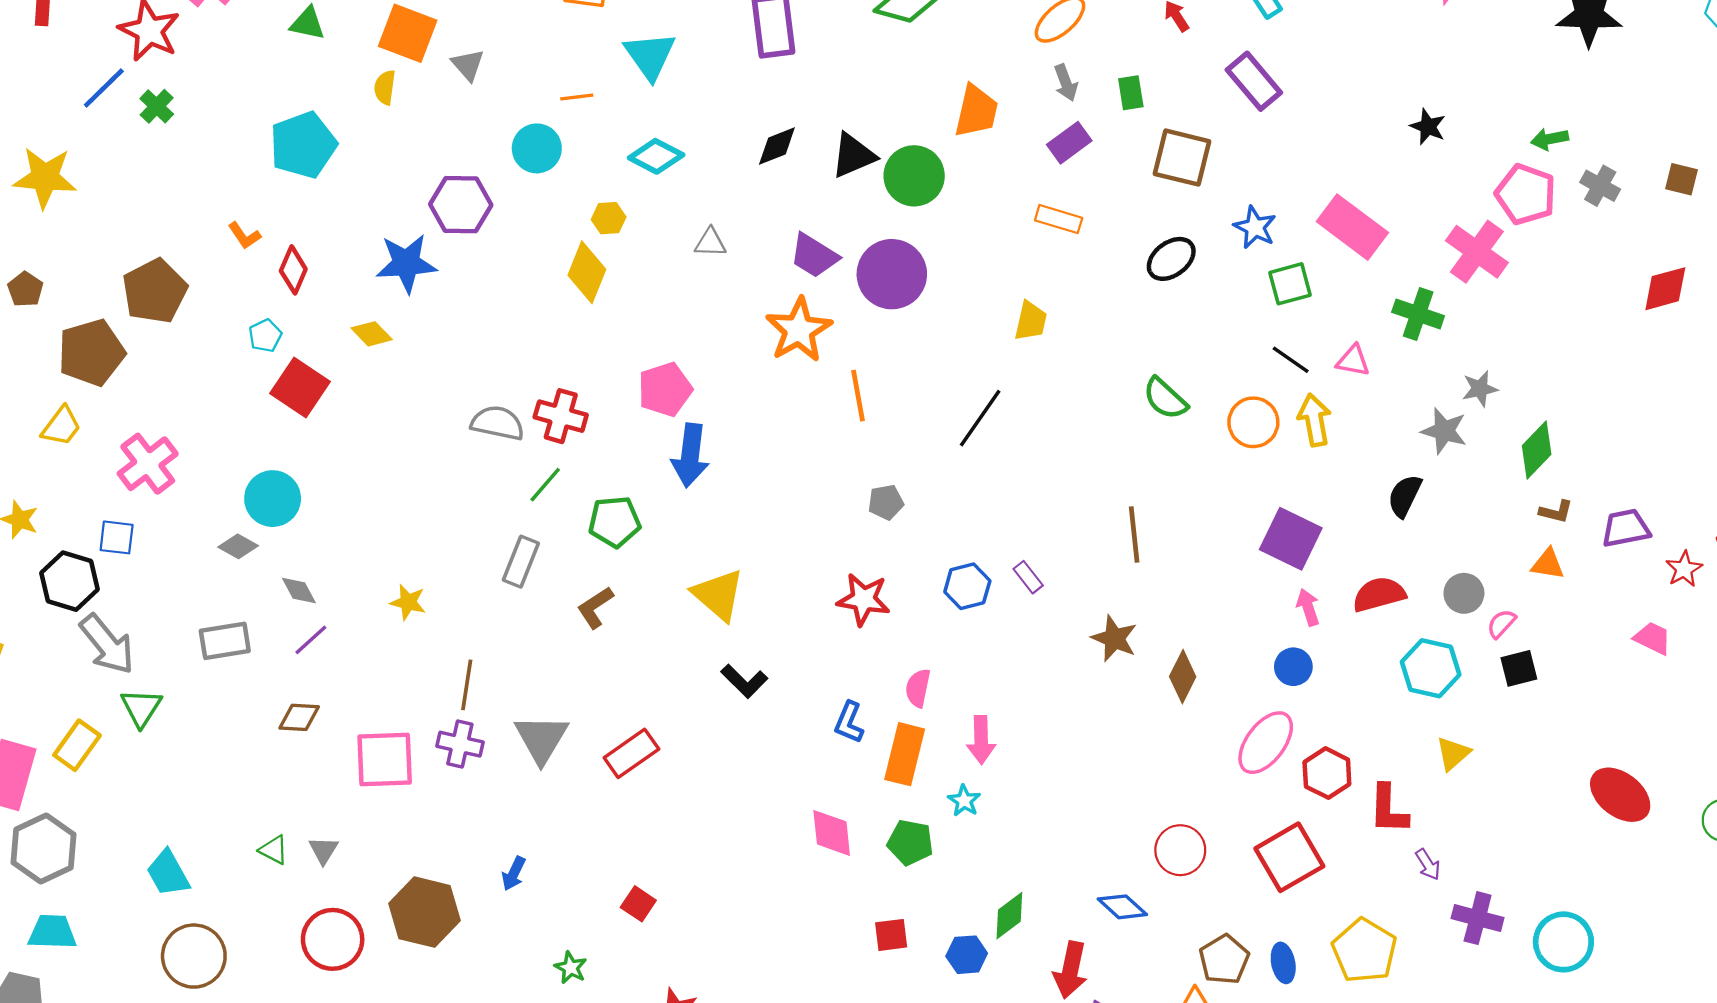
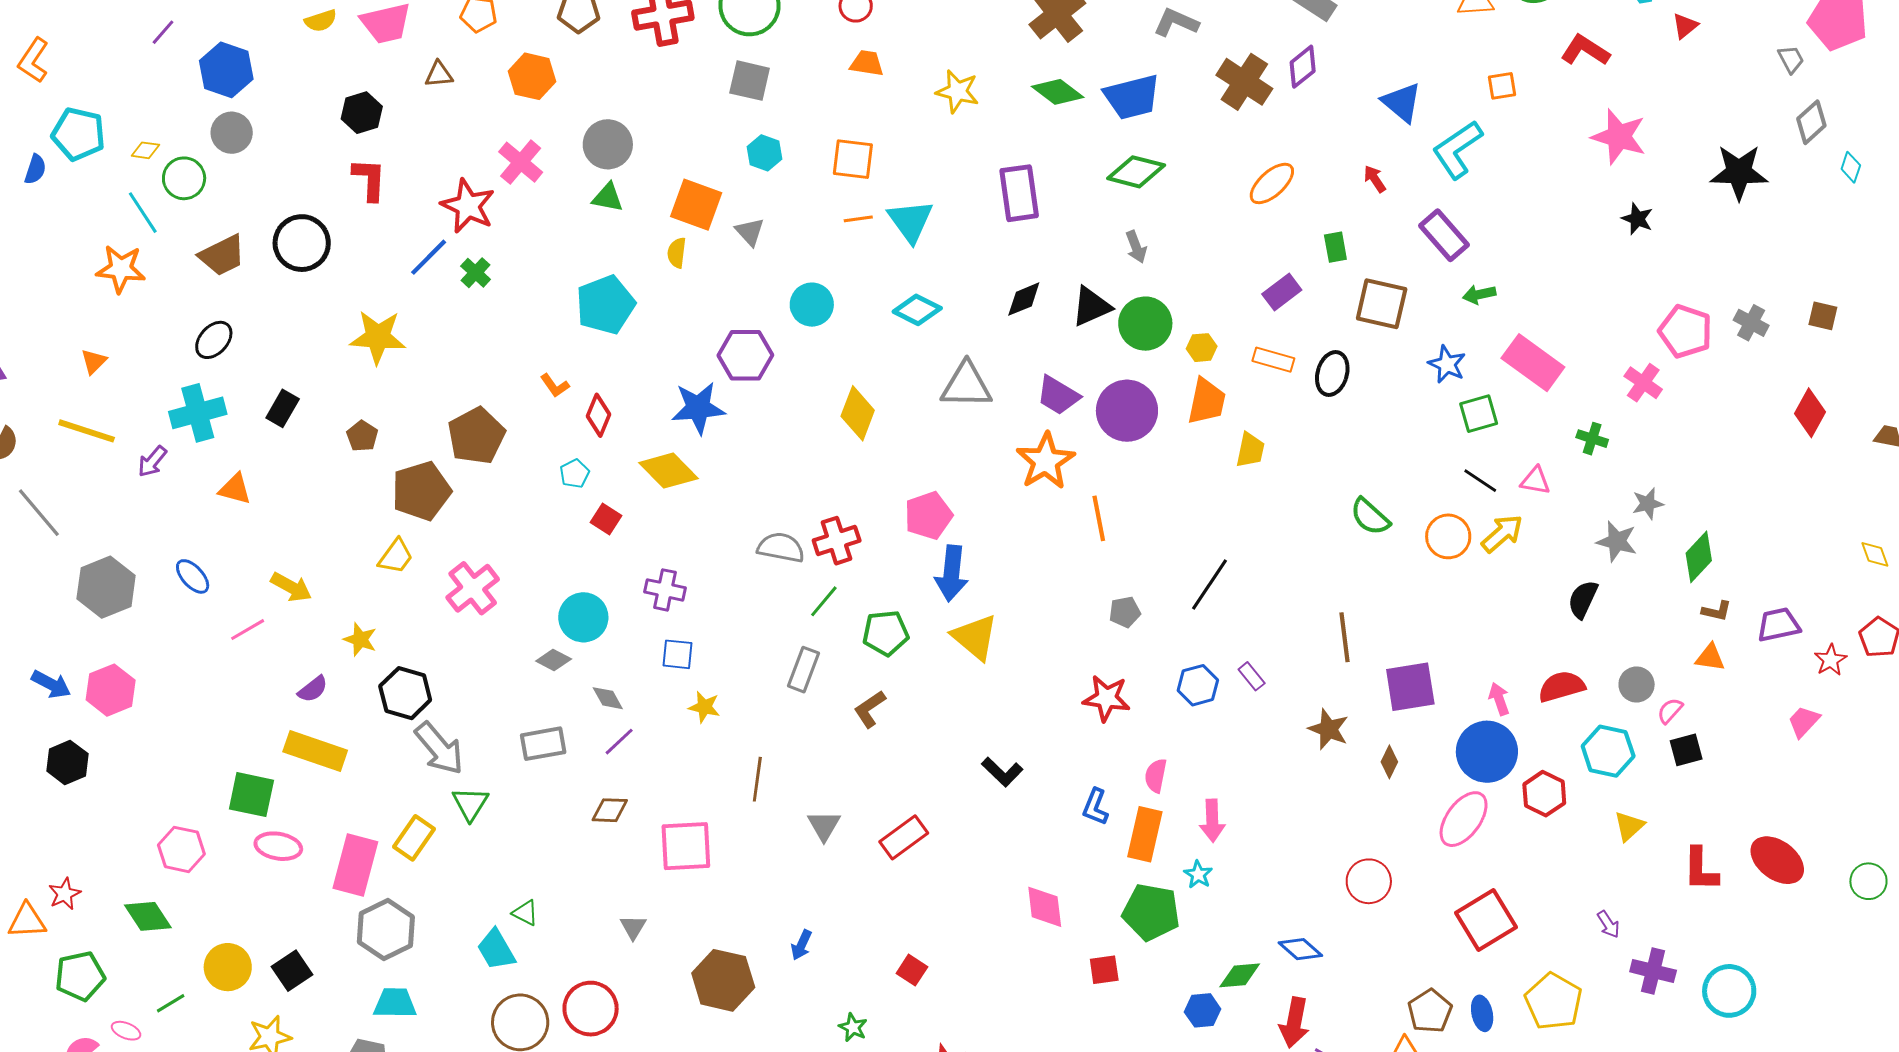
gray arrow: (1066, 83) -> (1136, 247), moved
orange line: (577, 97) -> (858, 219), moved
orange trapezoid: (976, 111) -> (1207, 401), moved
black star: (1428, 127) -> (1637, 219), moved
green arrow: (1550, 139) -> (1479, 294), moved
yellow hexagon: (609, 218) -> (1202, 348), moved
gray triangle: (710, 243) -> (966, 385), size x1.8
pink cross: (1477, 252) -> (1643, 383), size x0.7
black ellipse: (1171, 259) -> (1332, 373), moved, turned -36
red diamond: (1665, 289) -> (1810, 413), turned -45
green cross: (1418, 314) -> (1592, 439), size x0.7
yellow diamond: (372, 334) -> (669, 471), size x1.6
red square: (300, 388) -> (606, 519), size x0.6
red cross: (561, 416) -> (837, 541), turned -33
black line: (980, 418) -> (1209, 584), moved
yellow arrow: (1314, 420) -> (1502, 534), turned 60
blue square: (117, 537) -> (677, 654), moved
purple square: (1291, 539) -> (1410, 687), moved, turned -34
yellow triangle: (718, 595) -> (975, 637), moved
pink trapezoid: (1653, 638) -> (1804, 722), turned -72
blue circle: (1293, 667) -> (1487, 752), size x1.8
brown diamond: (1183, 677) -> (1389, 762), size x0.7
gray triangle: (541, 739) -> (824, 826), size x0.7
purple cross: (460, 744) -> (665, 590), moved
red hexagon: (1327, 773) -> (1544, 794), moved
red L-shape: (1388, 809) -> (1701, 869), moved
pink diamond: (832, 833) -> (1045, 907), moved
green pentagon: (910, 842) -> (1151, 912), size x1.4
green triangle: (274, 850) -> (525, 913), moved
red circle: (1180, 850) -> (1369, 881), moved
blue diamond: (1122, 907) -> (1300, 949), moved
green diamond: (1009, 916) -> (1240, 975), turned 33
red square: (891, 935) -> (1104, 970), moved
red circle: (333, 939) -> (591, 1009), moved

